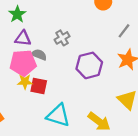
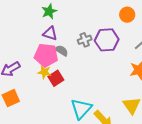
purple hexagon: (89, 65) -> (107, 40), moved
red square: (39, 86) -> (56, 78), turned 35
cyan triangle: (58, 115) -> (81, 109), moved, turned 45

